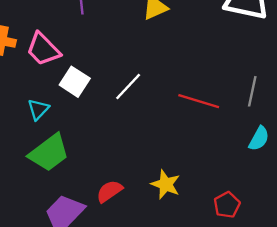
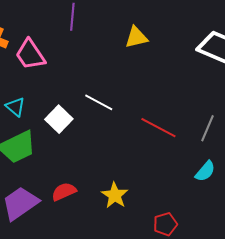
white square: (75, 82) -> (59, 119), moved
white line: (128, 86) -> (99, 102), turned 64
cyan triangle: (38, 109) -> (15, 107), turned -45

